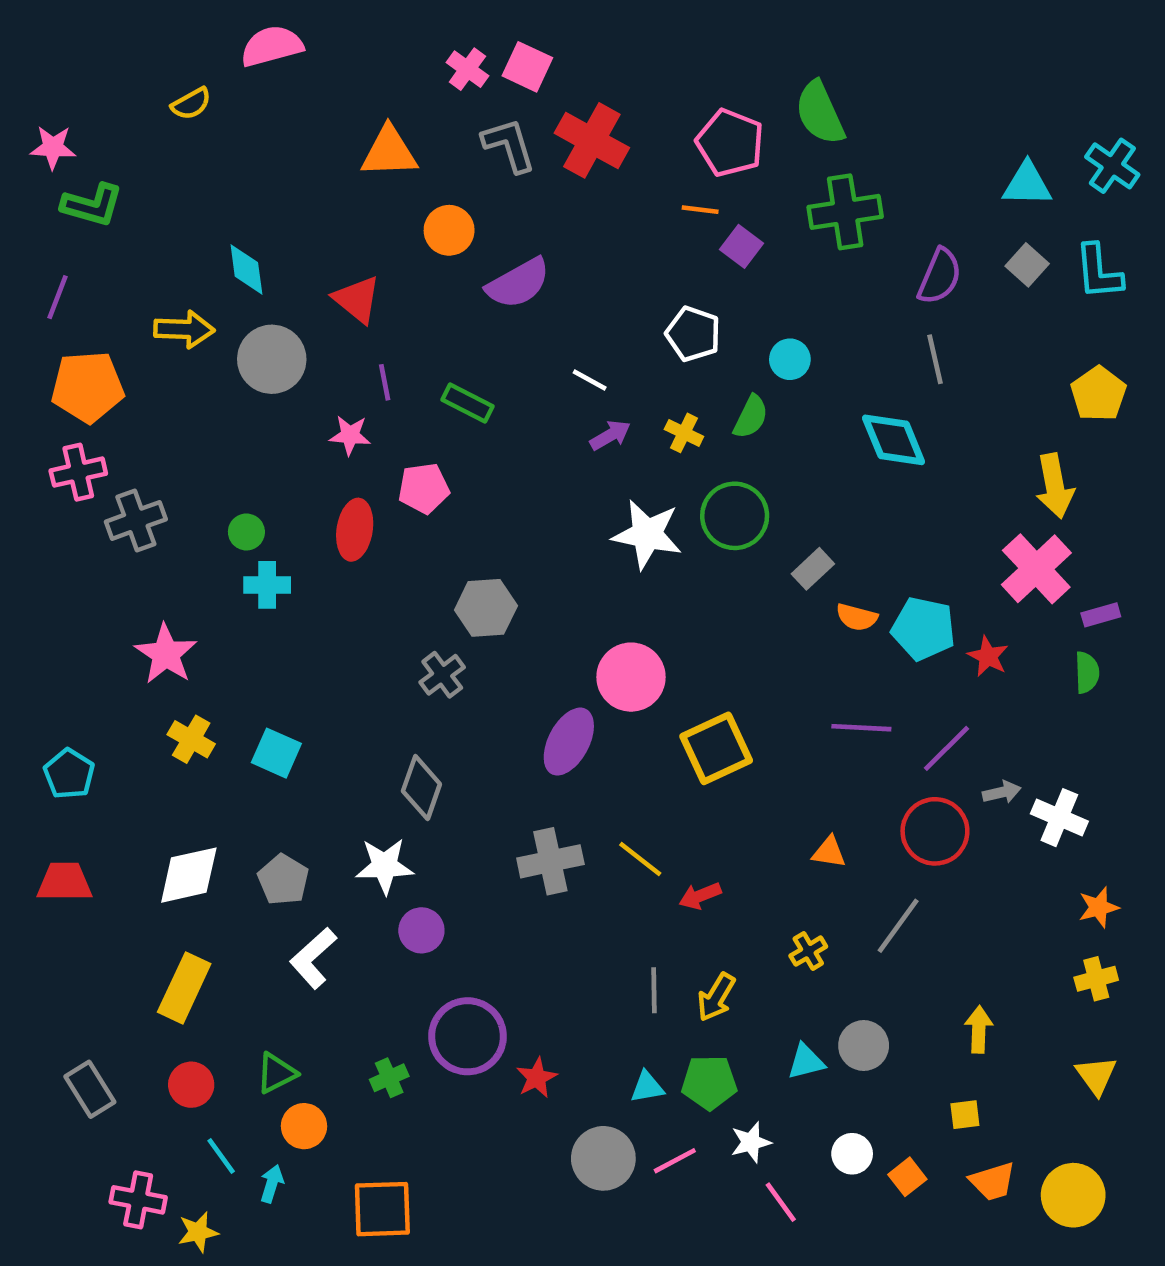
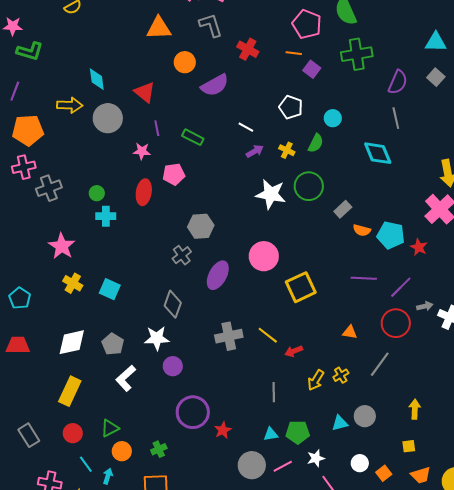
red cross: (592, 140) -> (248, 49), moved, size x0.7
purple ellipse: (569, 742) -> (218, 275), moved
yellow arrow: (716, 997) -> (316, 380), moved
green cross: (389, 1078) -> (159, 449), moved

